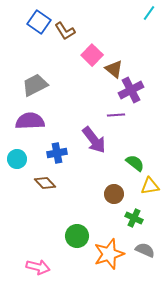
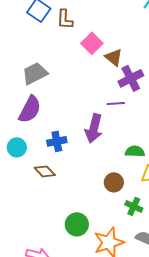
brown L-shape: (65, 31) -> (65, 19), turned 35
purple semicircle: (30, 121) -> (30, 109), turned 120
purple arrow: (94, 140) -> (94, 128), turned 52
green semicircle: (135, 163) -> (135, 151), turned -36

